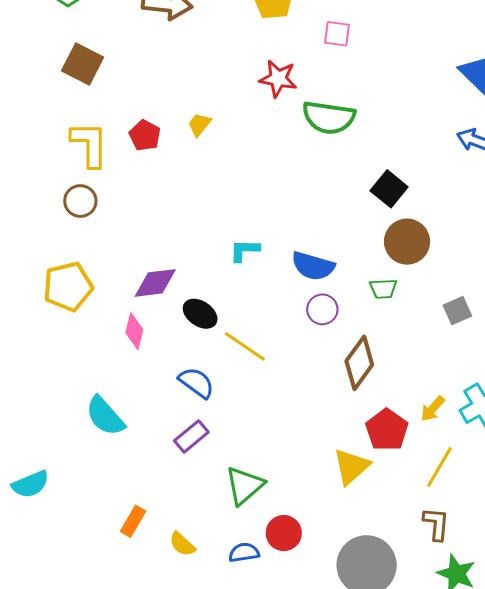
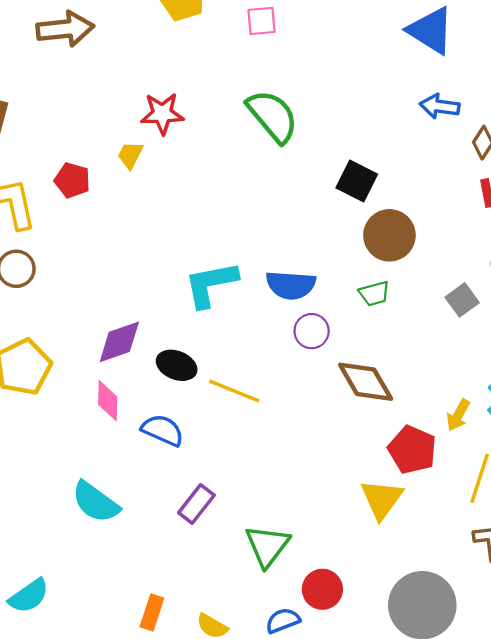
red star: (278, 79) -> (162, 114), moved
green semicircle: (329, 117) -> (272, 116), turned -126
cyan L-shape: (245, 250) -> (211, 284), size x1.6
brown diamond: (359, 363) -> (366, 382), turned -54
blue semicircle: (196, 383) -> (163, 430), moved

